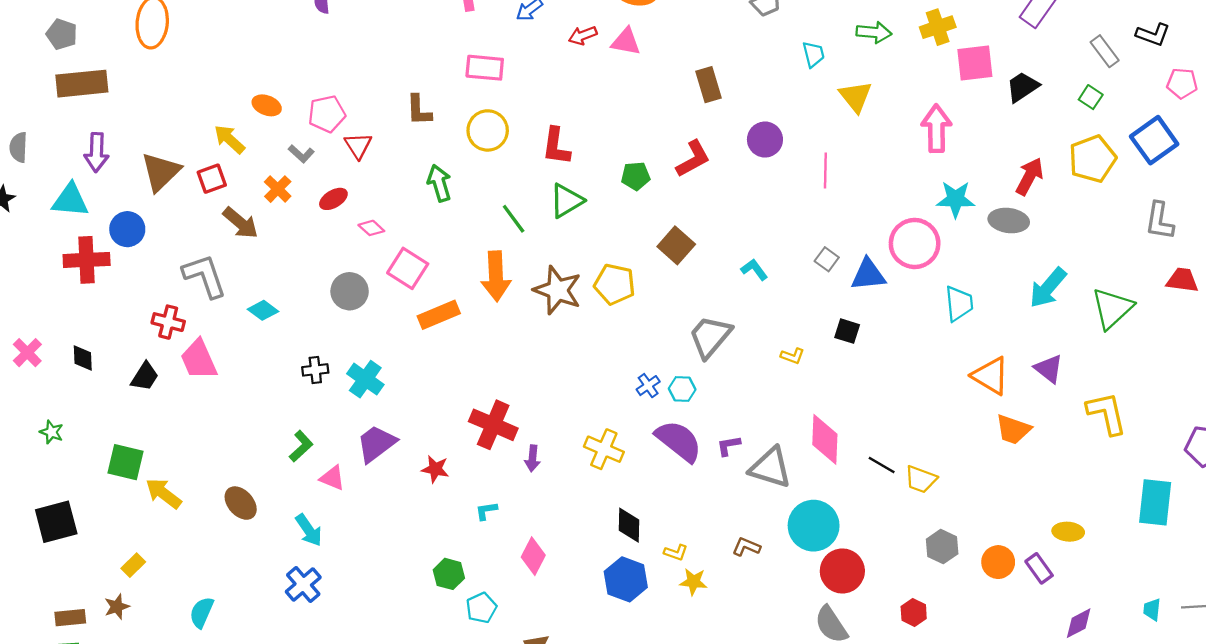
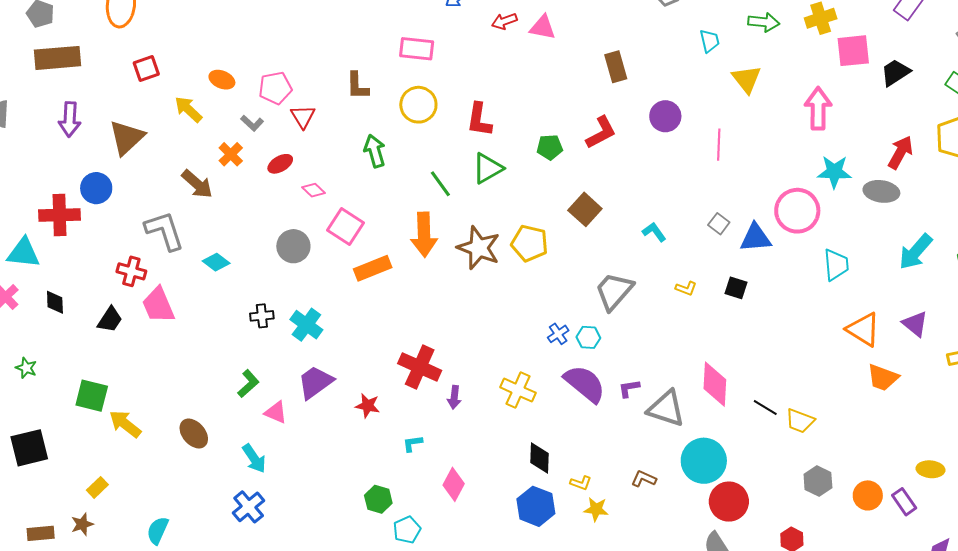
red square: (212, 179) -> (146, 68), moved
cyan triangle: (70, 200) -> (23, 253), moved
yellow L-shape: (792, 356) -> (686, 288), moved

